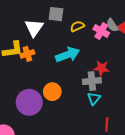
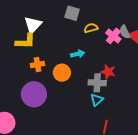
white triangle: (34, 28) -> (33, 25), moved
orange cross: (27, 54) -> (38, 64), moved
cyan arrow: (68, 55) -> (78, 54), size x0.6
orange circle: (52, 92) -> (62, 73), moved

